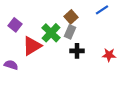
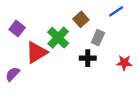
gray rectangle: (70, 32) -> (98, 38), moved
purple semicircle: (11, 65) -> (13, 74), turned -64

